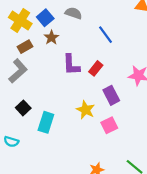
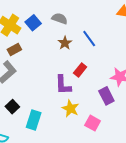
brown star: (51, 38) -> (65, 43), moved
purple L-shape: (71, 65) -> (63, 85), moved
purple rectangle: (111, 95) -> (106, 96), moved
pink square: (109, 125) -> (93, 123), turned -35

